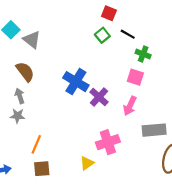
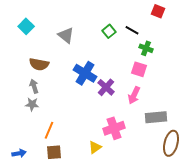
red square: (109, 13) -> (158, 11), moved
gray triangle: (32, 40) -> (66, 35), moved
brown semicircle: (25, 72) -> (39, 64), turned 138

